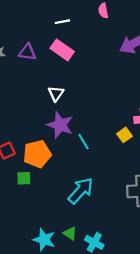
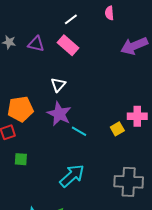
white line: (62, 22) -> (71, 19), turned -32
cyan line: (83, 142) -> (79, 131), turned -35
orange pentagon: (37, 154) -> (20, 109), moved

